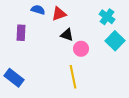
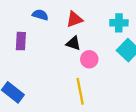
red triangle: (59, 14) -> (74, 19), moved
cyan cross: (107, 17) -> (119, 23), turned -35

